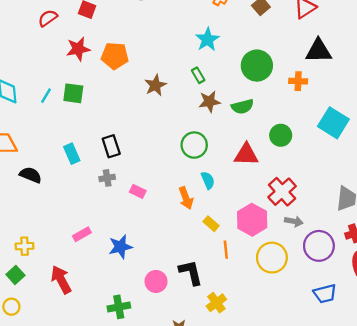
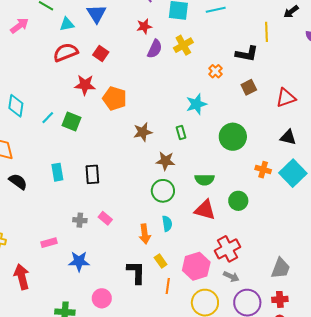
red semicircle: (48, 18) -> (66, 52), size x1.4
black triangle: (319, 51) -> (288, 137), size x0.7
orange cross: (298, 81) -> (263, 170), moved
brown star: (209, 102) -> (165, 161), moved
green semicircle: (242, 107) -> (205, 180), moved
cyan square: (333, 123) -> (293, 173), moved
gray cross: (107, 178) -> (80, 220), moved
black L-shape: (191, 272) -> (136, 272), moved

